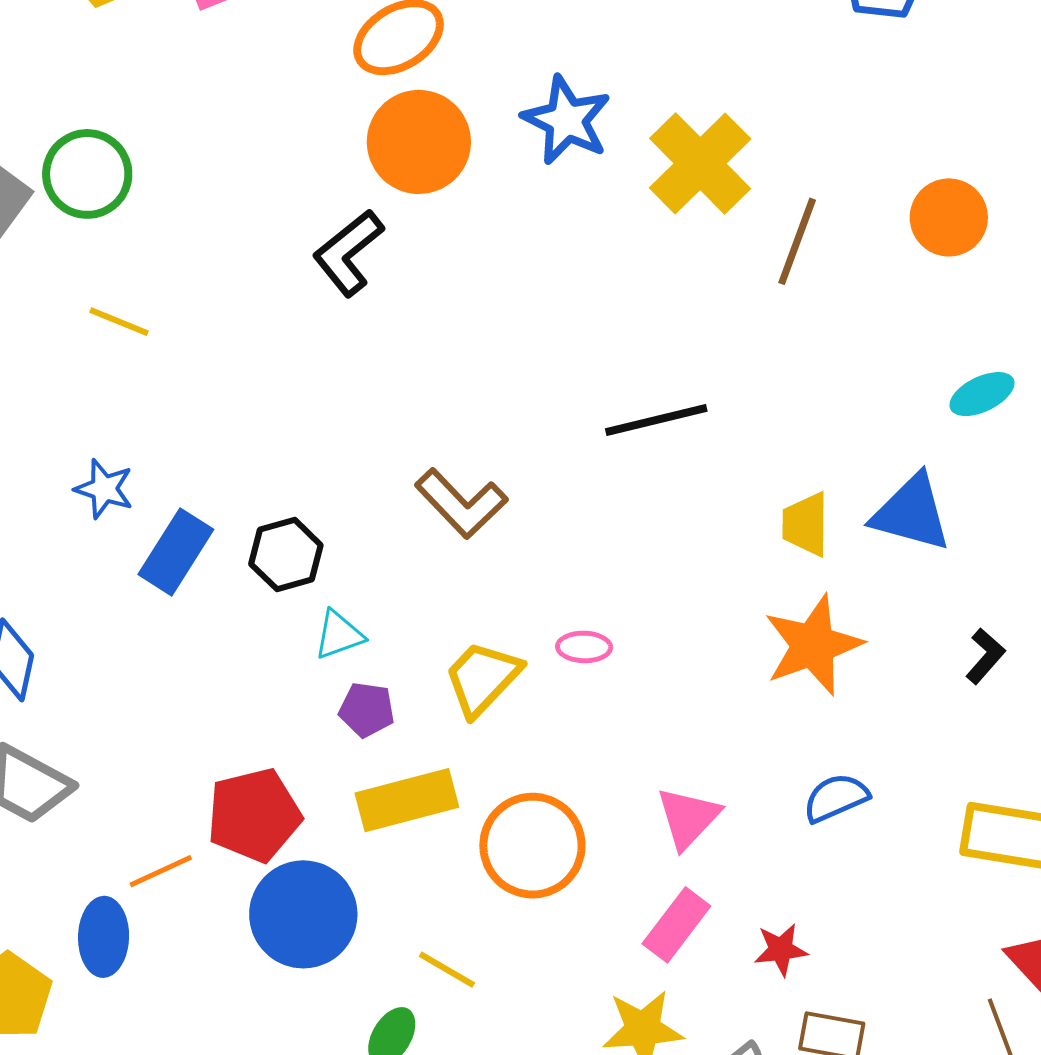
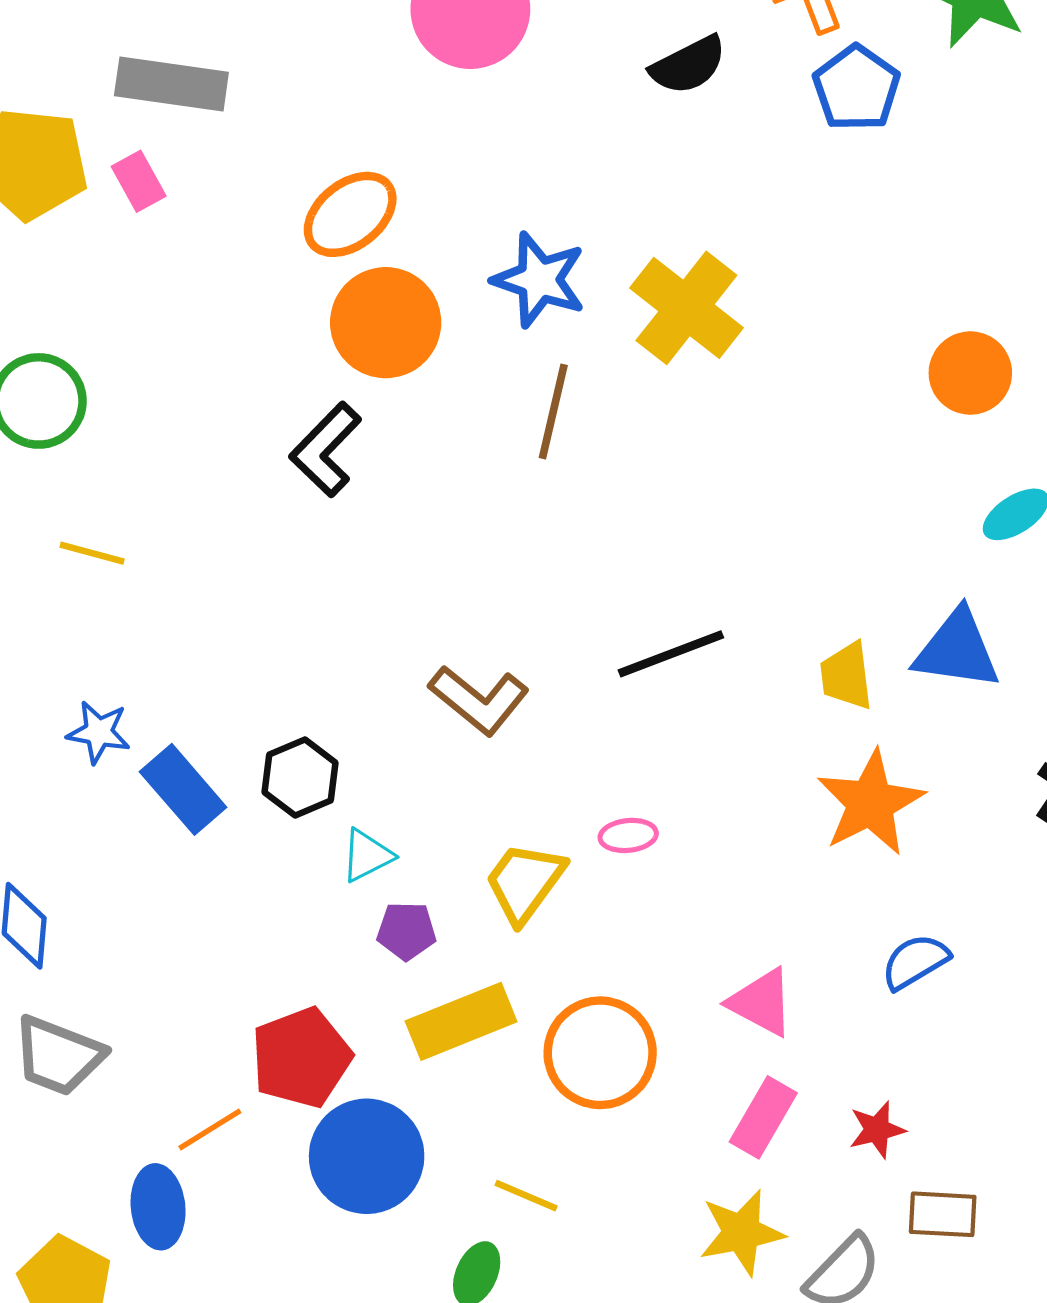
orange circle: (949, 217) -> (970, 373), moved
brown line: (797, 241) -> (553, 411), moved
black line: (656, 420) -> (671, 654), moved
blue rectangle: (176, 552) -> (183, 789), turned -66
pink triangle: (688, 818) -> (761, 1002), turned -38

